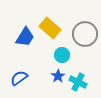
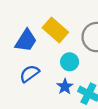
blue semicircle: (19, 78) -> (29, 74), moved

